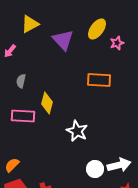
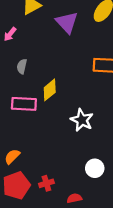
yellow diamond: (47, 103) -> (50, 90), turned 35
white circle: (95, 169) -> (95, 168), moved

